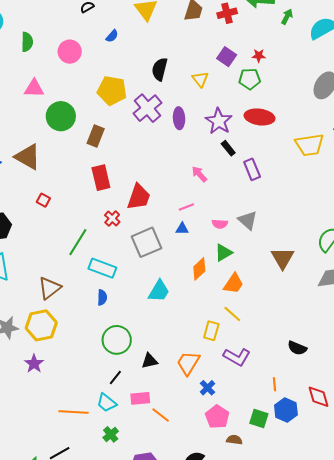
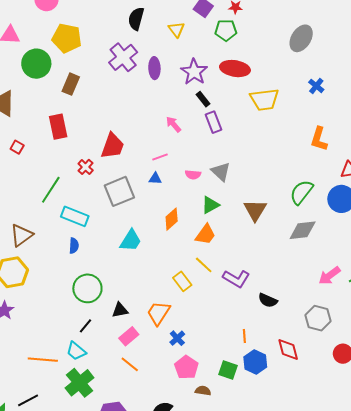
yellow pentagon: (112, 91) -> (67, 38), moved
yellow trapezoid: (309, 145) -> (264, 100), moved
purple rectangle: (252, 169) -> (214, 122), moved
red rectangle: (101, 178) -> (58, 127), moved
green triangle: (223, 253) -> (210, 205), moved
yellow rectangle: (211, 331) -> (182, 281), turned -54
purple L-shape: (237, 357) -> (236, 279), moved
pink rectangle: (140, 398) -> (129, 336), moved, turned -36
green cross: (111, 434) -> (79, 383), size x1.8

